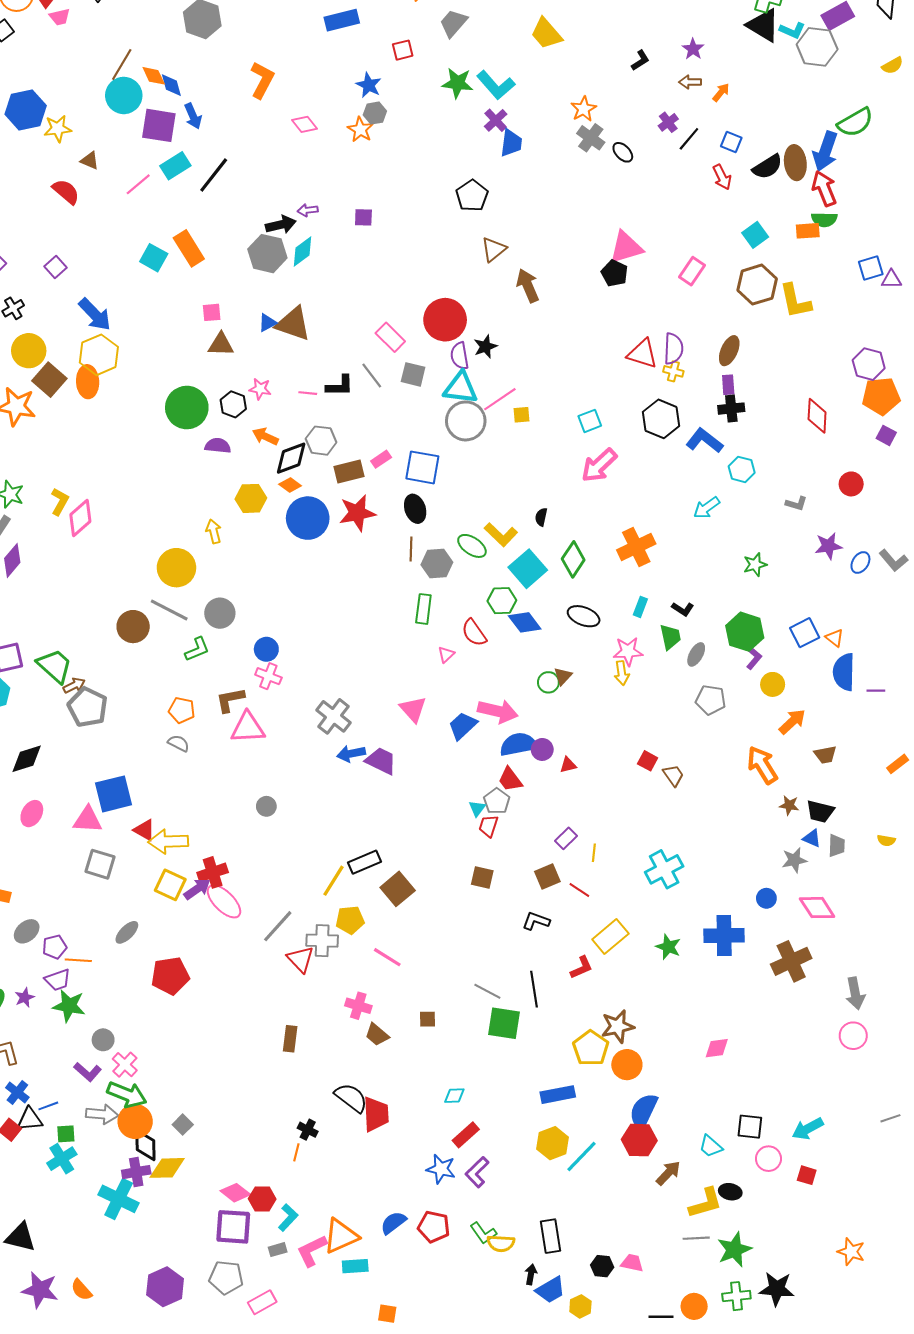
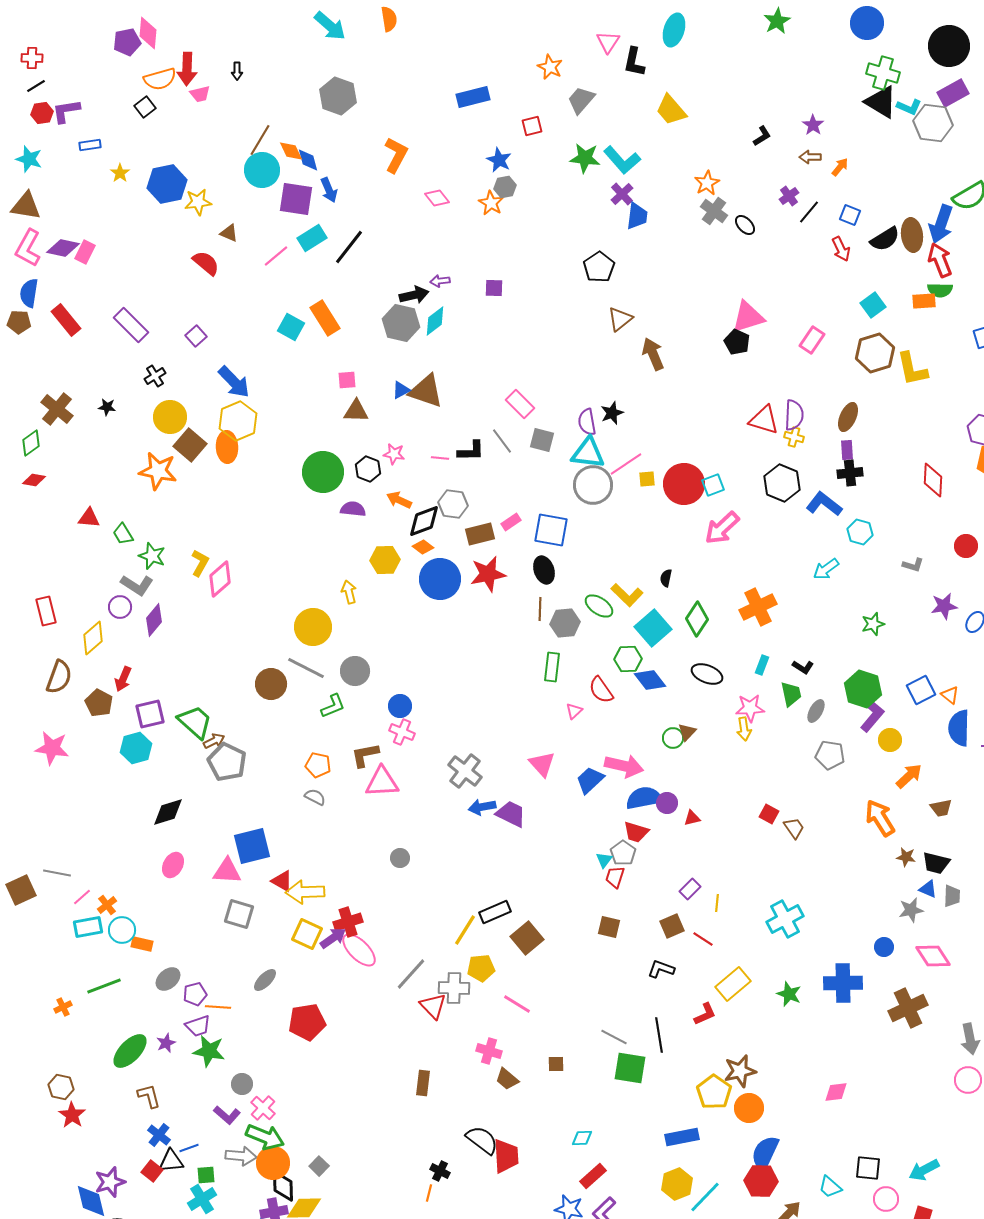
red circle: (445, 320) -> (684, 484), moved
purple L-shape: (754, 659) -> (872, 715), size x1.6
red trapezoid: (510, 779) -> (636, 832), turned -36

